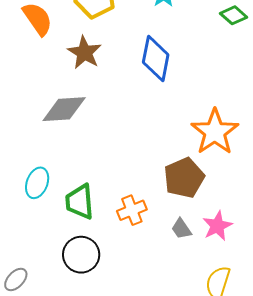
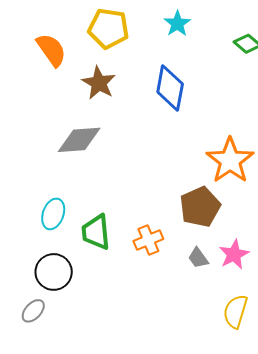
black circle: (81, 255) -> (54, 272), moved

